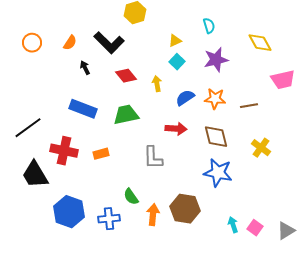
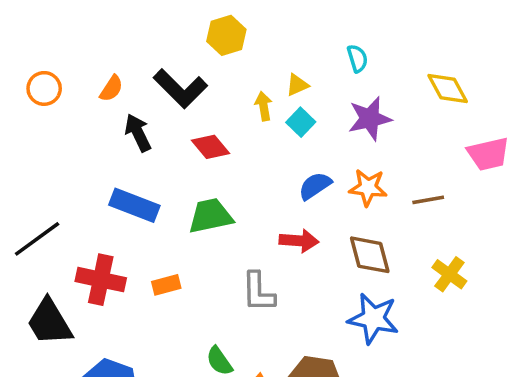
black arrow: (85, 68) -> (138, 133), size x1.5
yellow arrow: (157, 84) -> (264, 106), moved

